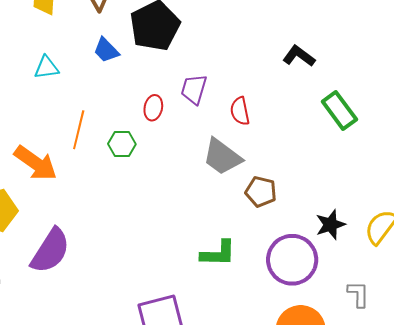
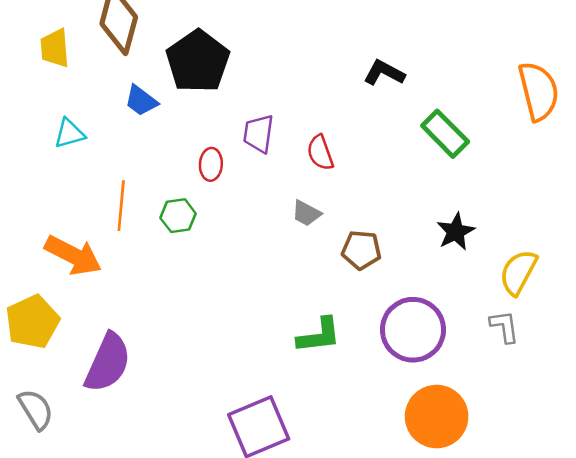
gray trapezoid: (222, 157) -> (306, 213), size x0.6
black star: (330, 225) -> (456, 232), moved
gray L-shape: (358, 294) -> (504, 327), moved

